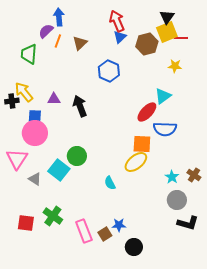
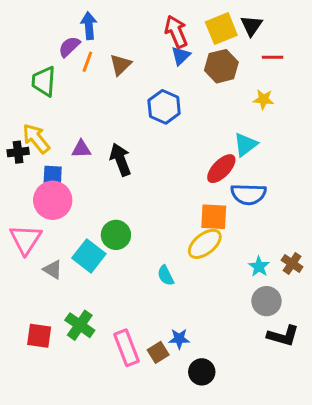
yellow square: (167, 32) -> (221, 29), moved

